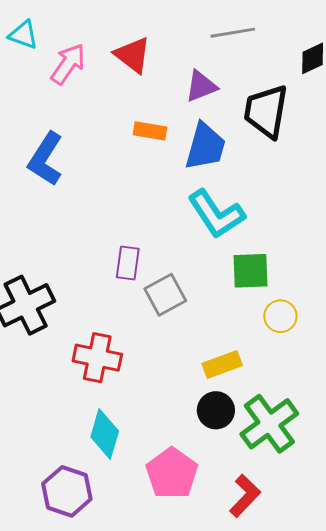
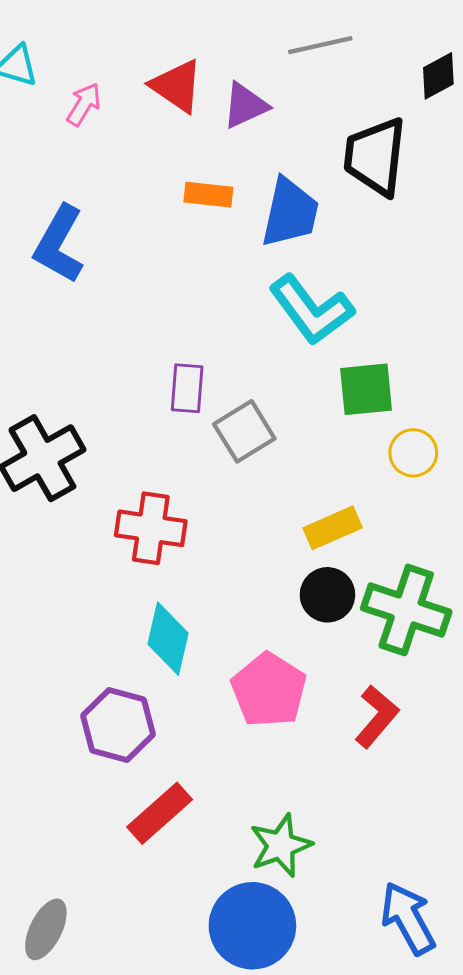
pink arrow: (68, 64) -> (84, 104), size x0.7
purple triangle: (201, 86) -> (245, 105), moved
green cross: (269, 424) -> (406, 610), turned -32

